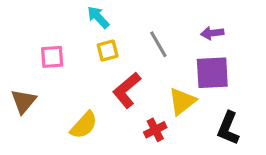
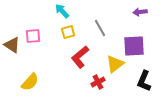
purple arrow: (212, 33) -> (140, 12), moved
brown triangle: (24, 101) -> (12, 45), moved, turned -36
yellow semicircle: (84, 125) -> (30, 82), moved

